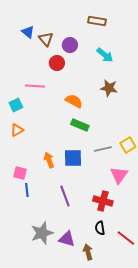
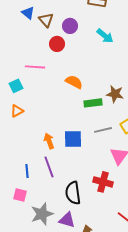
brown star: (109, 88) -> (115, 94), moved
green rectangle: (80, 125) -> (93, 103), moved, turned -30
pink square: (20, 173) -> (20, 195), moved
purple line: (65, 196) -> (49, 167), moved
black semicircle: (100, 228) -> (73, 193), moved, size x1.6

